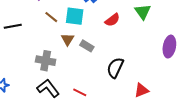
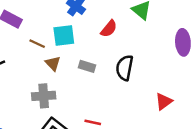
brown triangle: (67, 39) -> (53, 63), moved
black semicircle: (115, 68) -> (125, 68), moved

